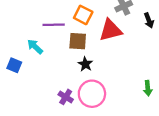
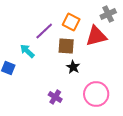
purple line: (54, 25) -> (44, 31), turned -42
pink circle: (92, 94) -> (96, 94), moved

